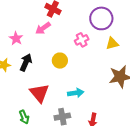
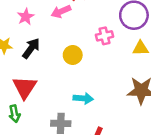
red triangle: (39, 93) -> (25, 87), moved

